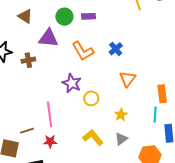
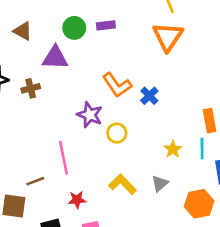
blue cross: (116, 49) -> (149, 96), moved
orange L-shape: (83, 51) -> (117, 85), moved
orange triangle: (128, 79) -> (168, 37), moved, size x1.4
yellow star: (121, 115) -> (173, 149), moved
red star: (50, 141) -> (77, 200), moved

